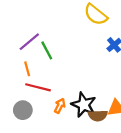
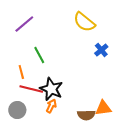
purple line: (29, 42) -> (24, 24), moved
black star: (84, 105) -> (51, 89), moved

